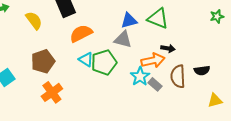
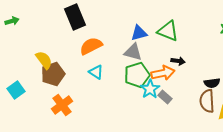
yellow semicircle: (34, 20) -> (44, 60), moved
green pentagon: (104, 62) -> (137, 75), moved
brown semicircle: (178, 76) -> (207, 101), moved

